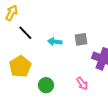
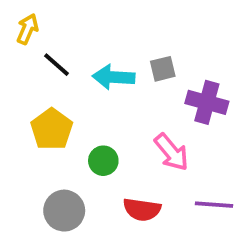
cyan arrow: (55, 42) -> (114, 77), size x1.5
pink arrow: (82, 84) -> (171, 152), size x1.5

